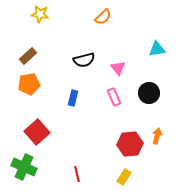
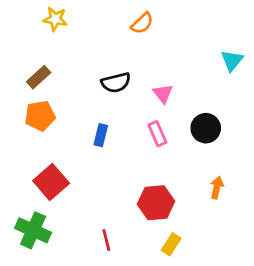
cyan triangle: (157, 49) -> (232, 61), moved, turned -42
red hexagon: (130, 144) -> (156, 203), moved

